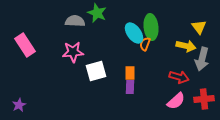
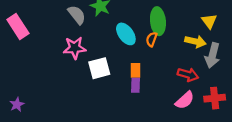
gray semicircle: (75, 21) -> (77, 15), turned 48
cyan ellipse: (134, 33) -> (126, 34), moved
pink rectangle: (25, 45) -> (18, 26), moved

